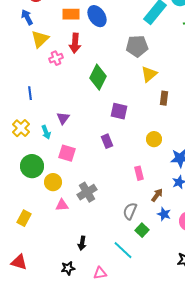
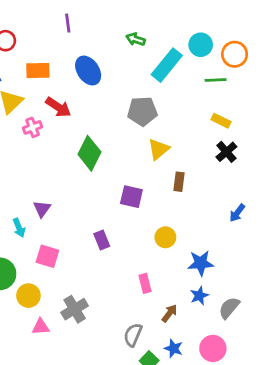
orange rectangle: (71, 14) -> (38, 71), moved
red arrow: (75, 43) -> (58, 107), turned -60
purple square: (119, 111) -> (131, 197), moved
blue star: (164, 214) -> (174, 348), moved

